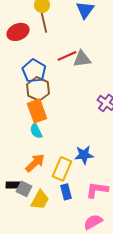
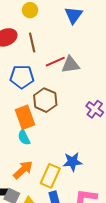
brown line: (44, 23) -> (32, 42), moved
blue pentagon: (34, 71) -> (22, 77), turned -30
brown hexagon: (38, 89) -> (45, 100), moved

